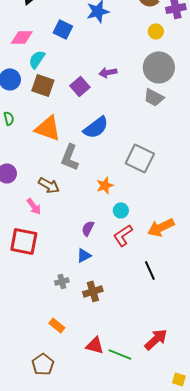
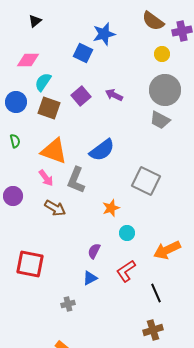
blue square: (63, 29) -> (83, 53), moved
purple arrow: (108, 72) -> (114, 95), turned 36
purple square: (80, 86) -> (81, 96), moved
pink arrow: (34, 206) -> (46, 178), moved
red L-shape: (123, 235) -> (126, 271), moved
brown cross: (93, 291) -> (153, 330), moved

